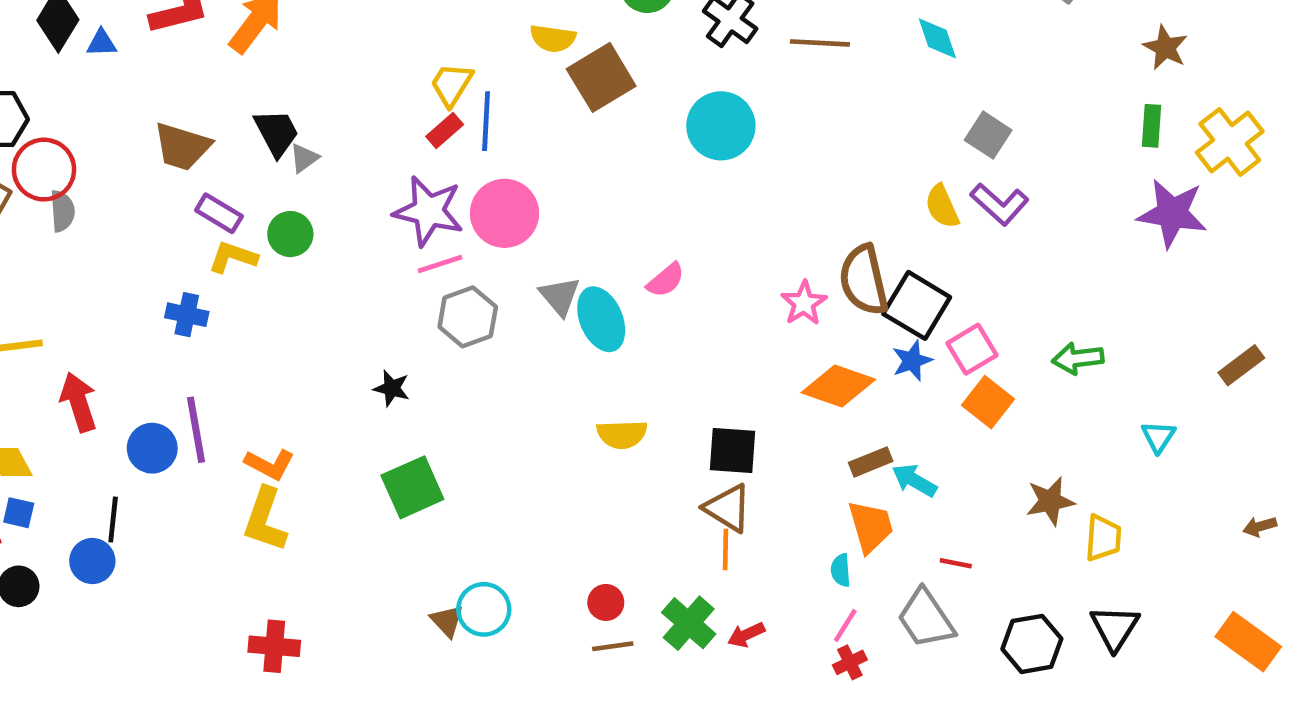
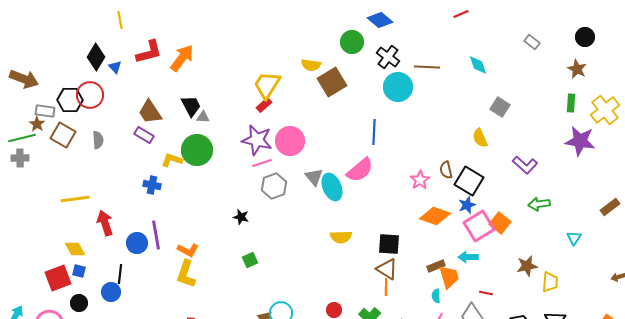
blue triangle: (102, 43) -> (115, 67), turned 48
yellow trapezoid: (452, 84) -> (267, 85), size x1.4
blue line: (486, 121) -> (374, 132), moved
cyan circle: (721, 126) -> (398, 87), moved
brown trapezoid: (182, 147) -> (150, 112), turned 40
gray triangle: (304, 158) -> (203, 117), turned 40
red circle: (44, 170) -> (90, 95), moved
purple L-shape: (1000, 204) -> (525, 165), moved
purple rectangle: (219, 213) -> (144, 135), moved
green circle: (290, 234) -> (197, 150), size x1.6
pink semicircle: (666, 280) -> (360, 170), size x1.6
brown semicircle: (864, 280) -> (446, 170), size x0.6
pink square: (972, 349) -> (479, 226), moved, size x1.4
brown rectangle: (871, 462) -> (436, 266), moved
cyan arrow: (914, 480) -> (468, 257), turned -30
green square: (412, 487) -> (250, 260), size x0.6

